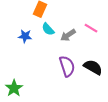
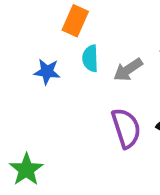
cyan semicircle: (48, 29) -> (90, 58), turned 40

